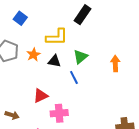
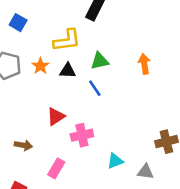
green triangle: (80, 57) -> (100, 61), turned 35

